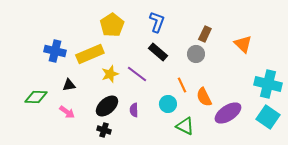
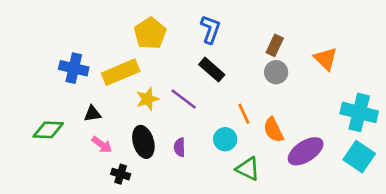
gray circle: (196, 54) -> (276, 72), moved
black ellipse: (107, 106) -> (143, 142), turned -65
pink arrow: (67, 112) -> (102, 145), moved
black cross: (104, 130) -> (121, 174), moved

